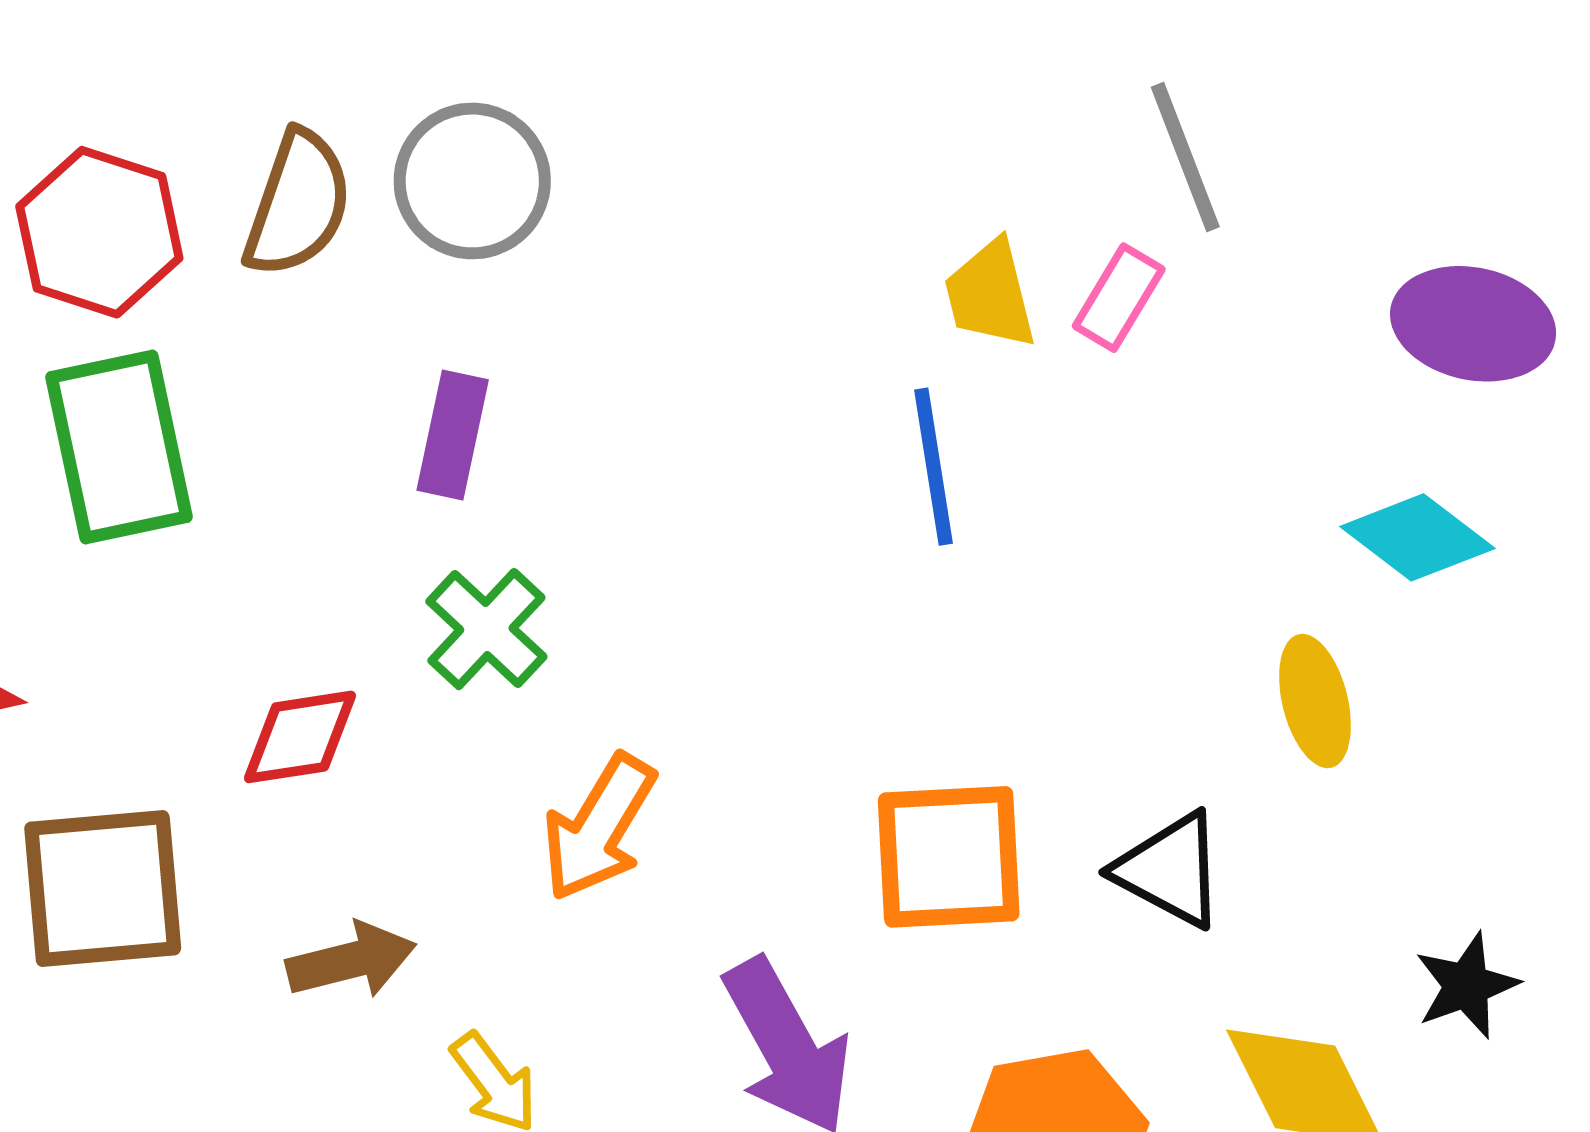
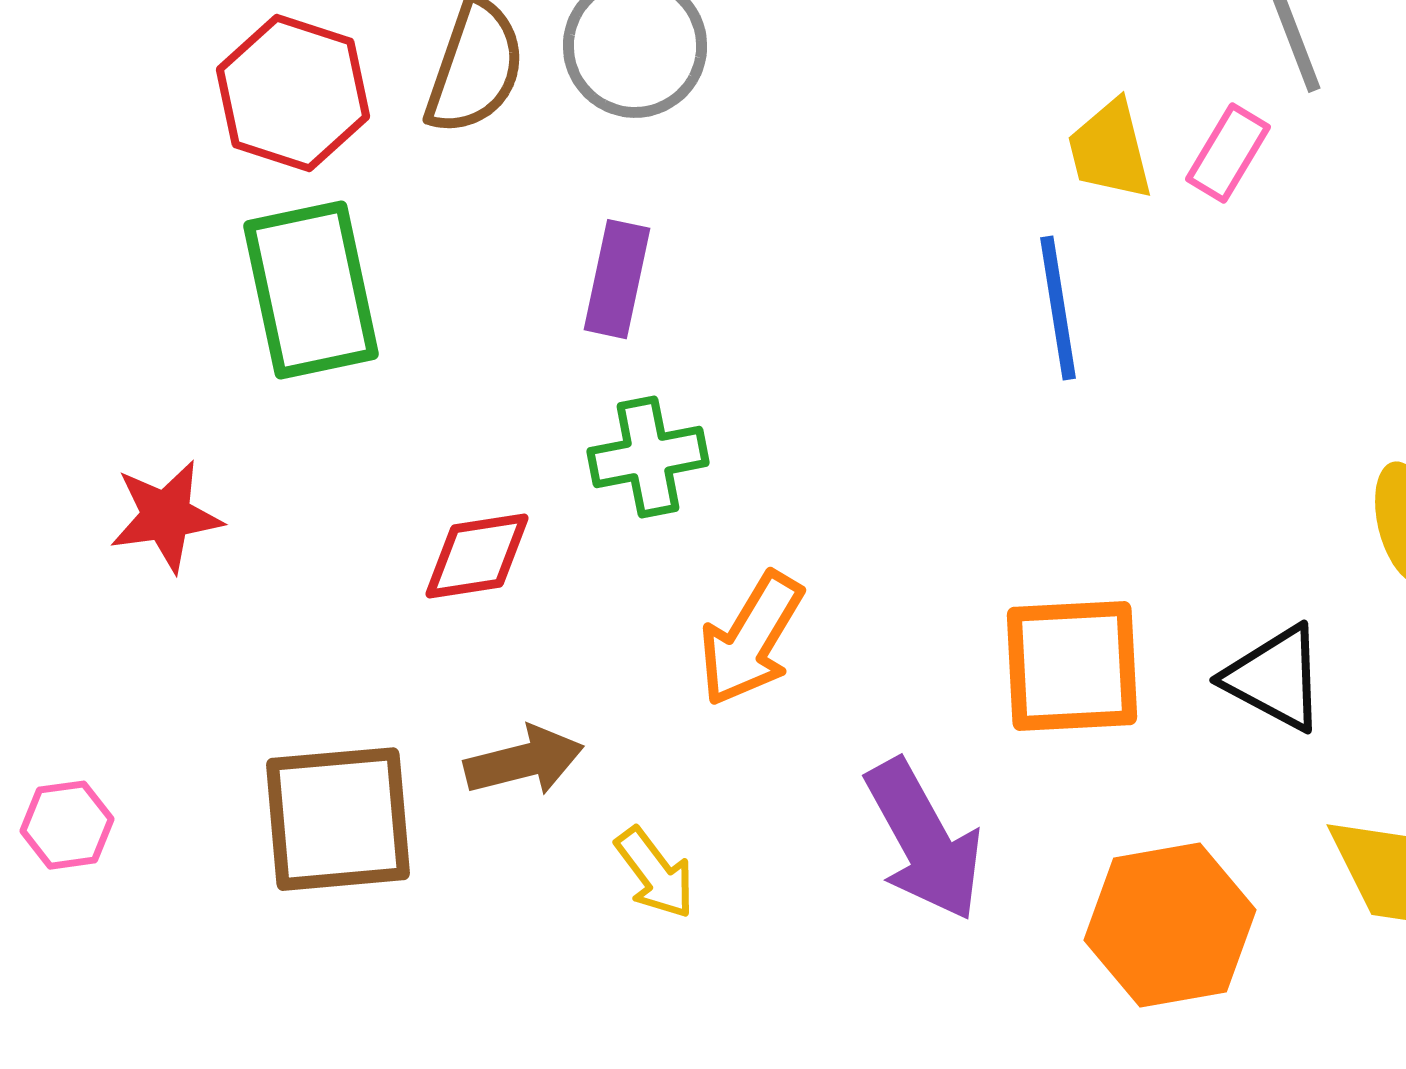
green cross: (486, 629) -> (648, 457), turned 36
brown square: (103, 889) -> (338, 819), moved

